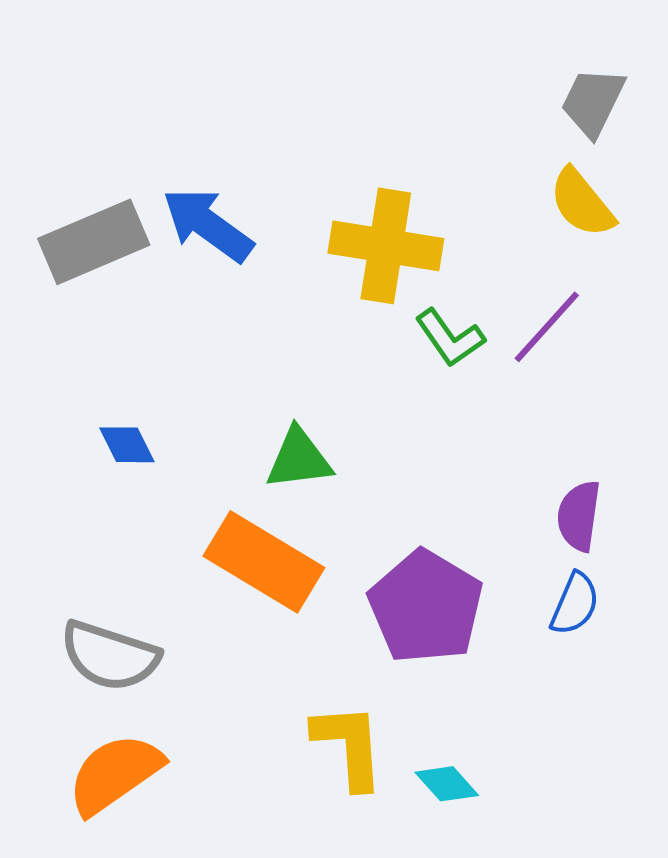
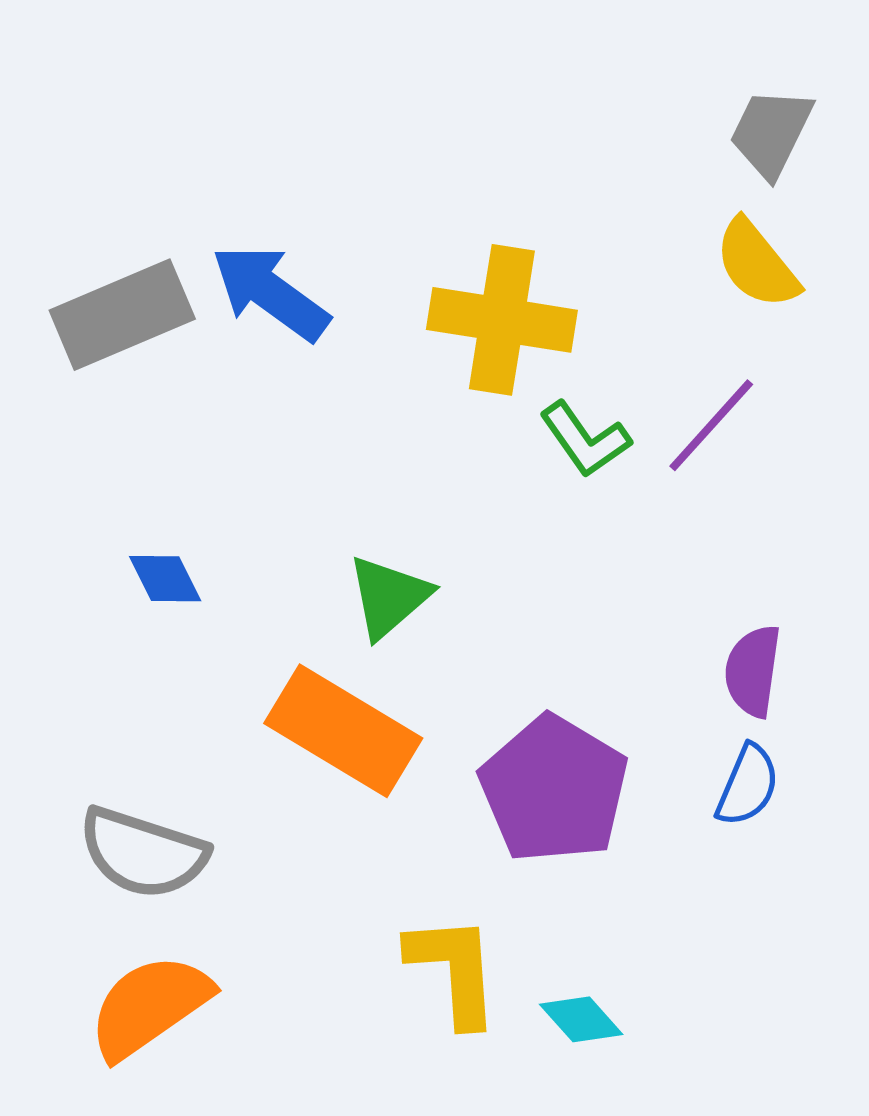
green triangle: (299, 459) -> (389, 597), turned -34

